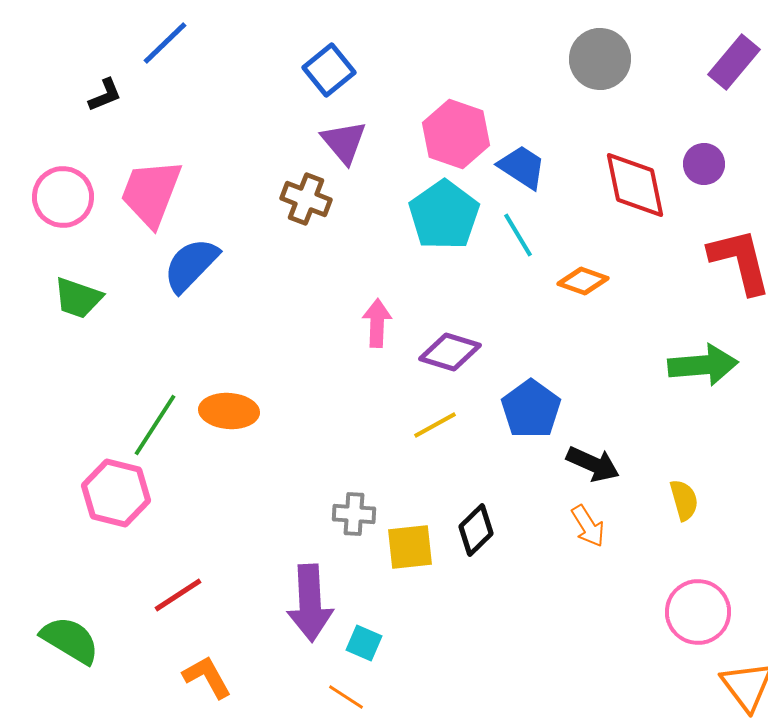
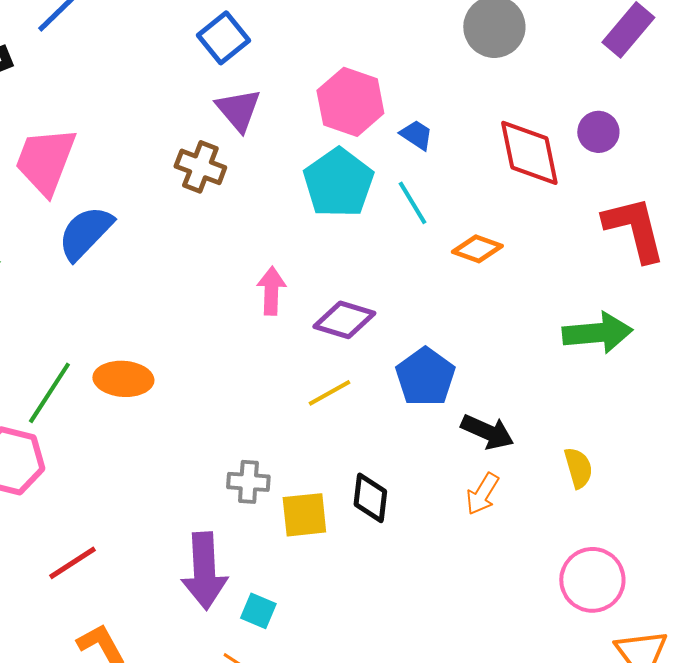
blue trapezoid: (522, 167) -> (416, 135), size x0.7
orange arrow: (588, 526) -> (482, 494), turned 63
black diamond: (476, 530) -> (370, 498), turned -39

